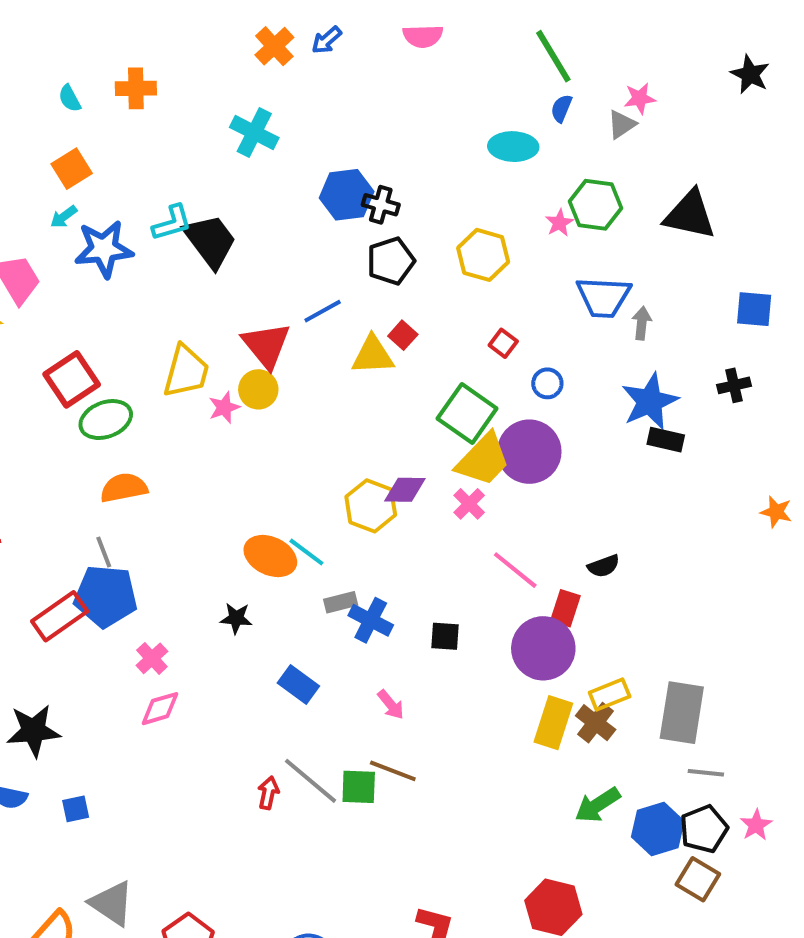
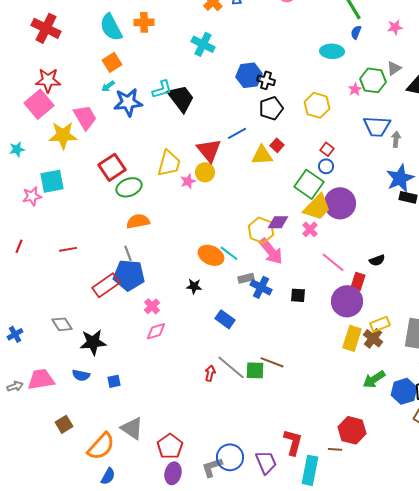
cyan semicircle: (70, 98) -> (111, 27), size x2.0
gray triangle: (622, 124) -> (394, 68), moved
blue circle: (547, 383) -> (326, 166), moved
pink arrow: (391, 705) -> (271, 251), moved, size x1.8

